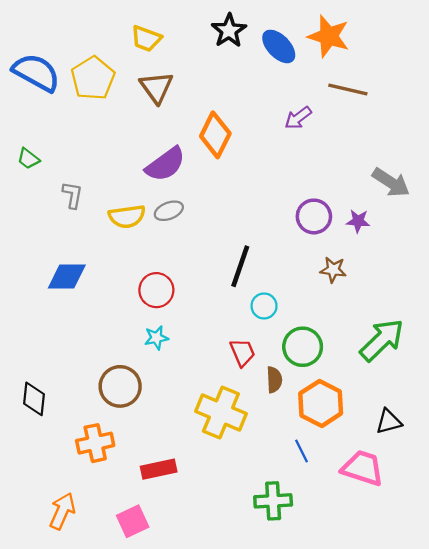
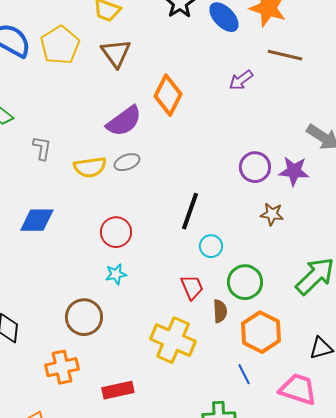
purple star: (358, 221) -> (294, 171), size x1.4

